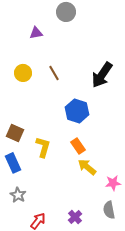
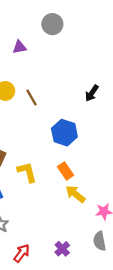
brown line: (54, 73) -> (32, 98), moved
black arrow: (102, 75) -> (92, 93), size x0.6
yellow L-shape: (43, 147) -> (27, 172), turned -30

